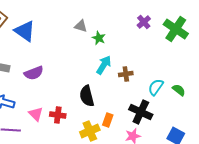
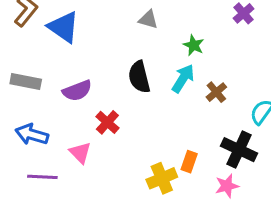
green star: (99, 38) -> (194, 45), moved
brown cross: (126, 74) -> (216, 92), turned -32
black semicircle: (87, 96) -> (139, 77), moved
red cross: (58, 115) -> (107, 122), moved, turned 35

